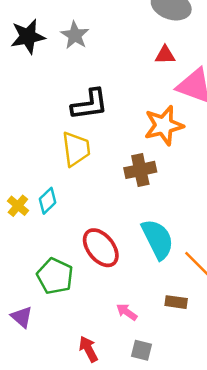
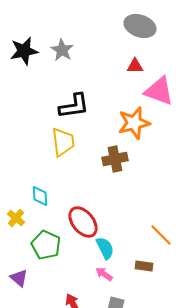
cyan diamond: (48, 201) -> (40, 196), moved, turned -50
yellow cross: (18, 206) -> (16, 218), moved
cyan semicircle: (158, 239) -> (105, 248), moved, size x0.7

